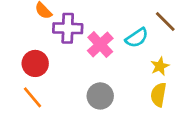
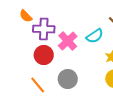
red circle: (35, 63) -> (44, 55), moved
orange line: (33, 97) -> (38, 85), moved

